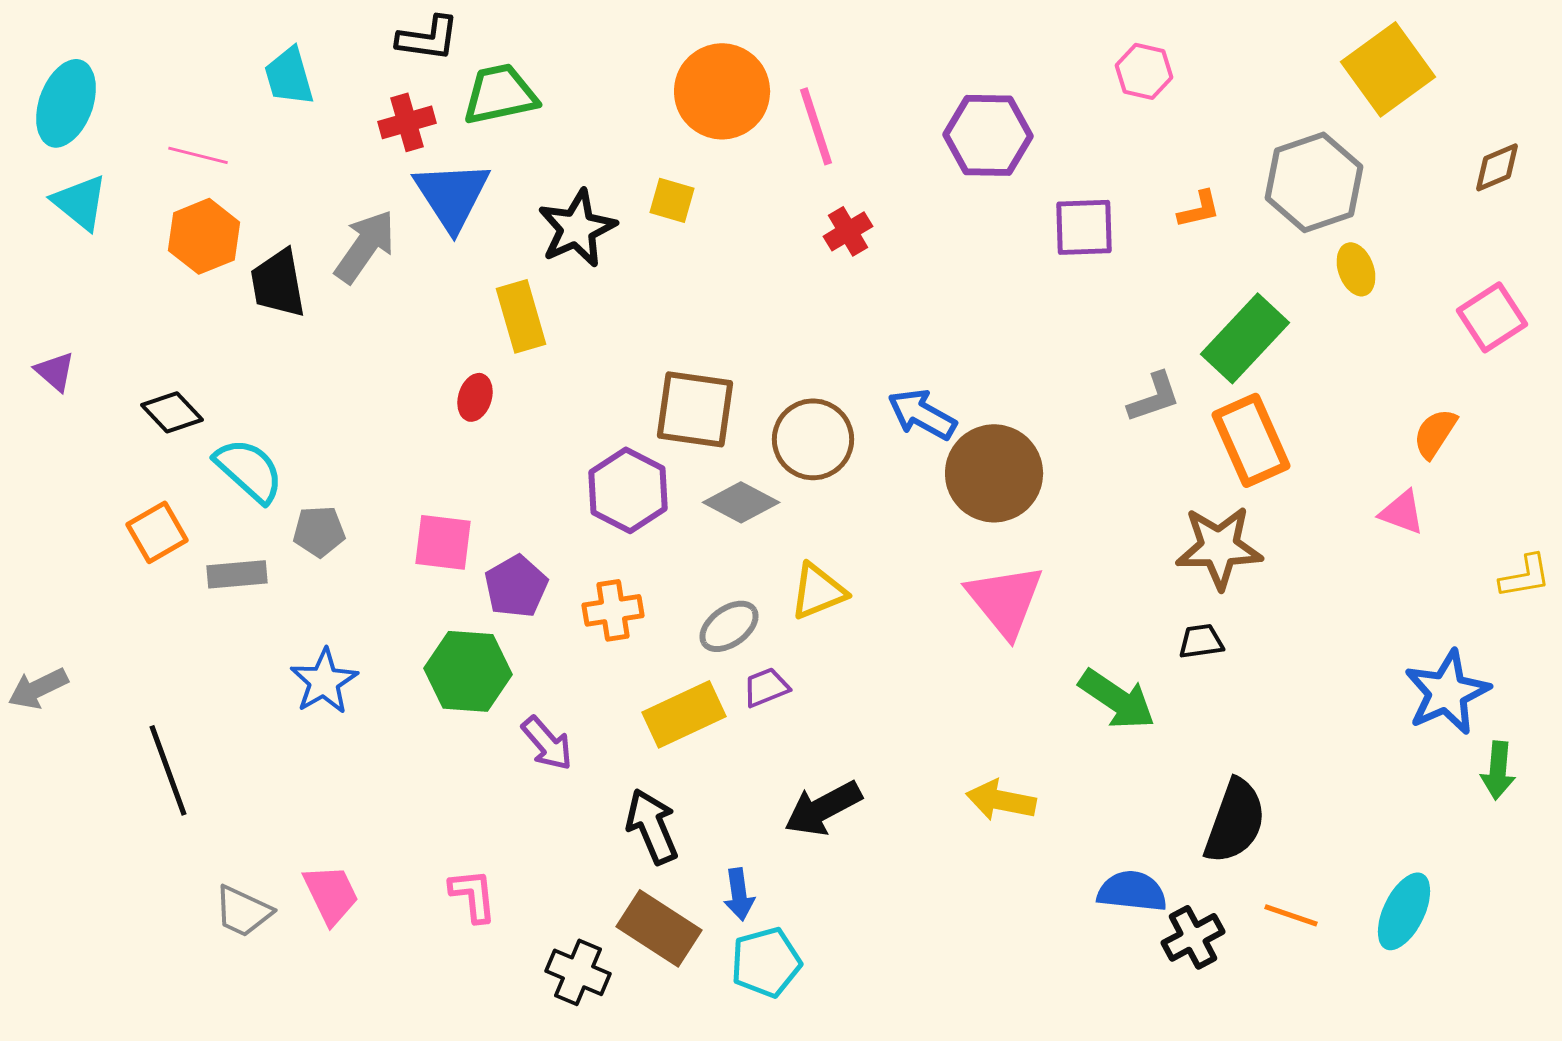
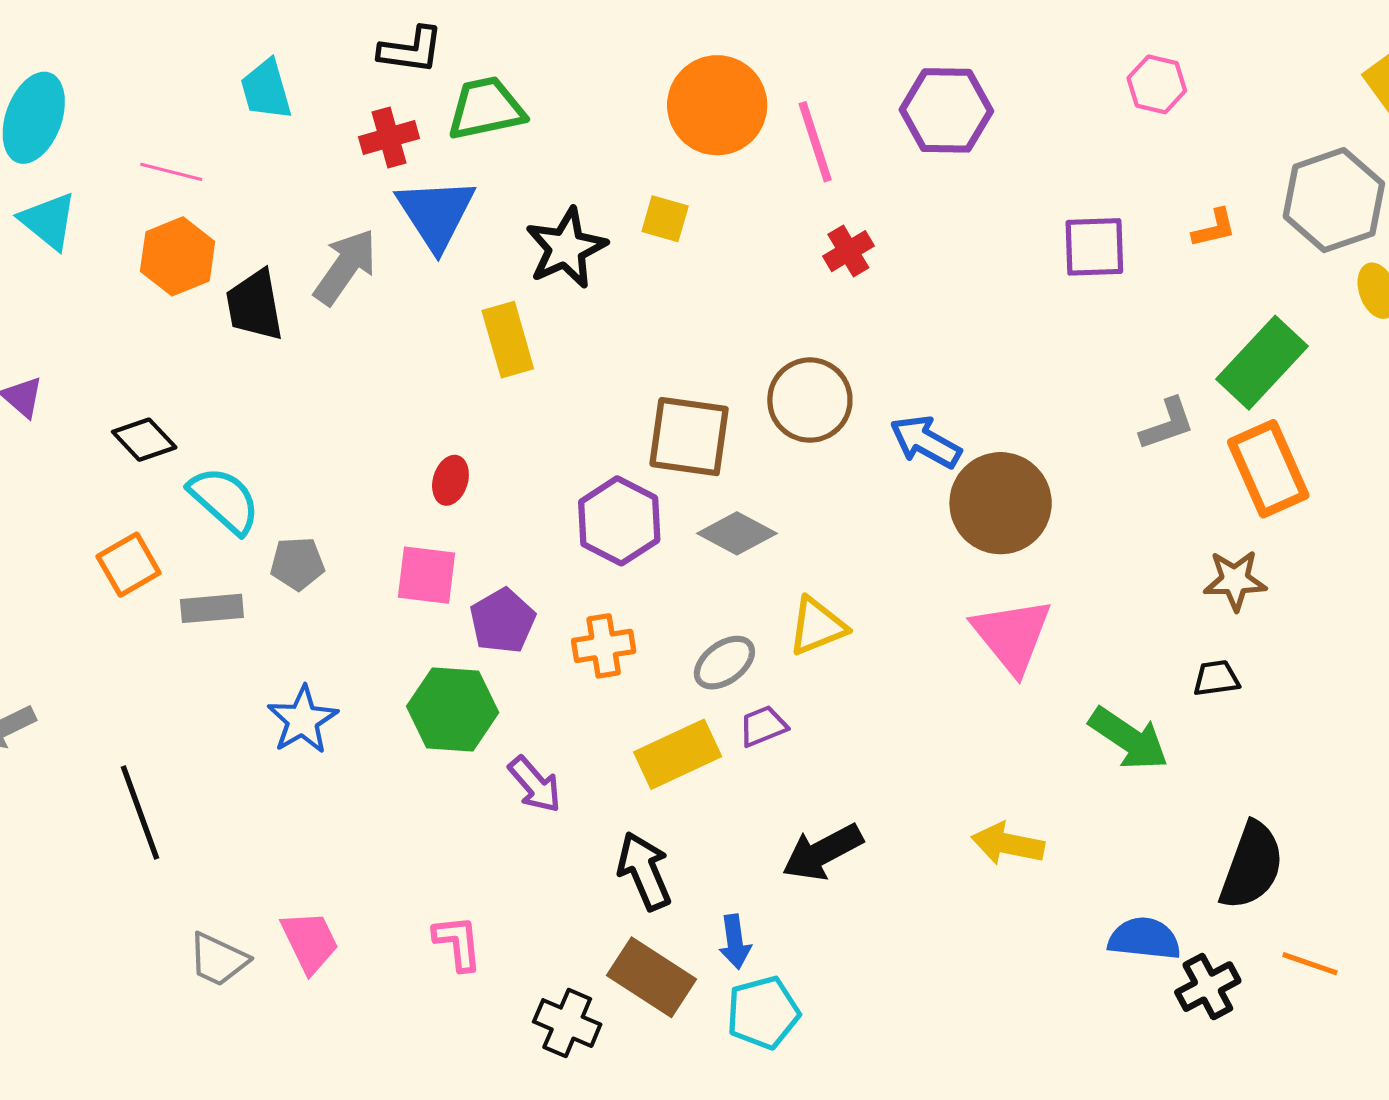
purple hexagon: (988, 135) -> (946, 110), moved
red ellipse: (475, 397) -> (450, 480), moved
brown circle: (813, 439) -> (810, 400), moved
brown star: (1219, 547) -> (1235, 580), size x0.7

